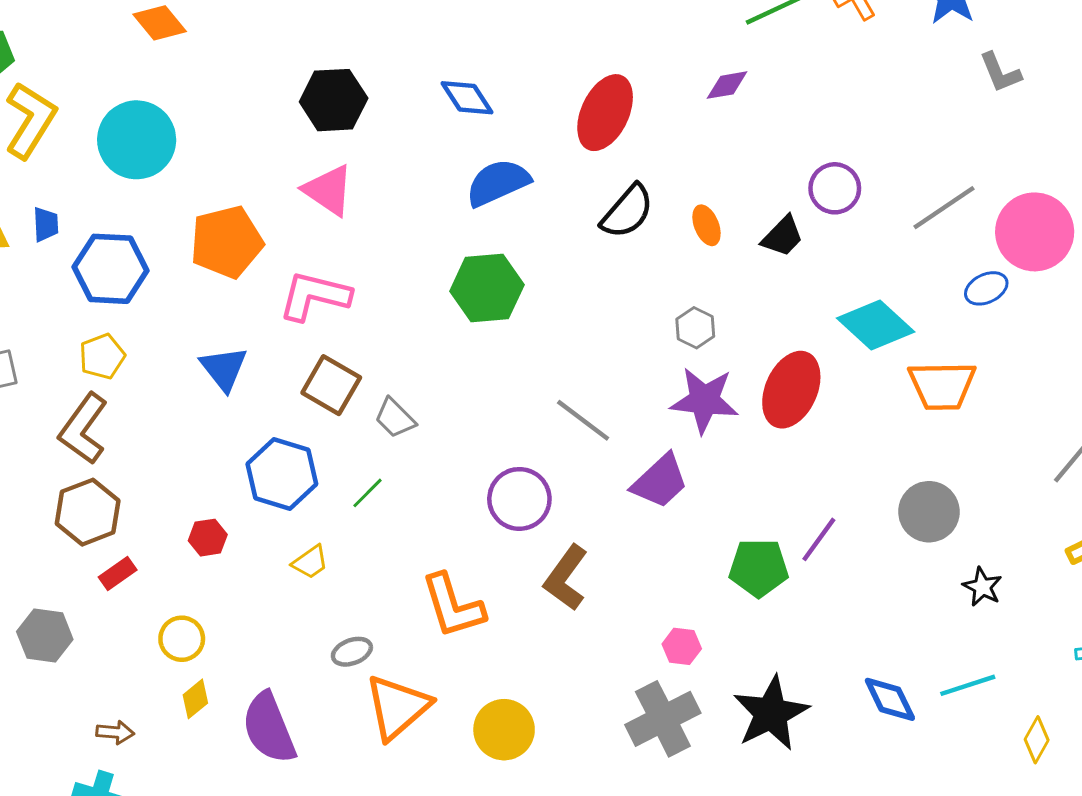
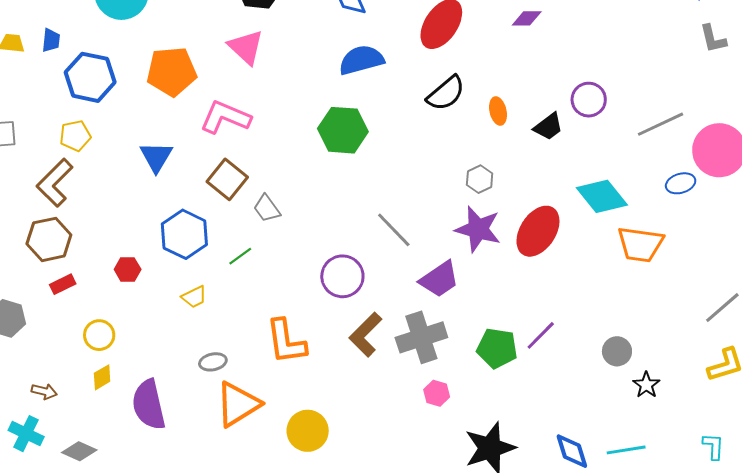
gray circle: (929, 512) -> (617, 351), moved, size x0.7
gray cross: (663, 719) -> (421, 337), moved

